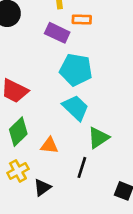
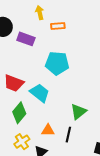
purple rectangle: (57, 33) -> (26, 39), moved
cyan trapezoid: (76, 108) -> (40, 93), moved
orange triangle: (49, 145) -> (48, 130), moved

